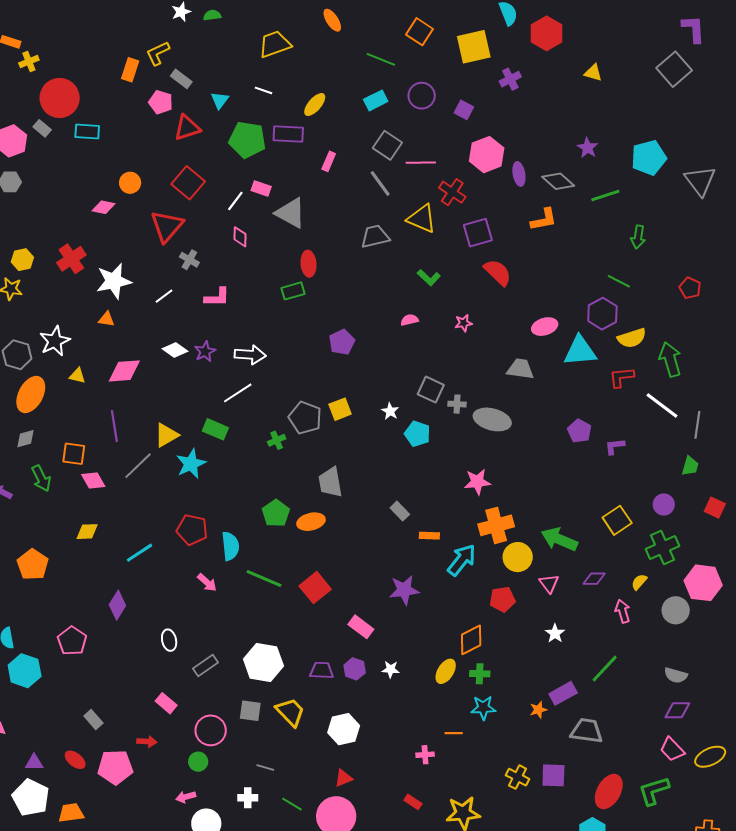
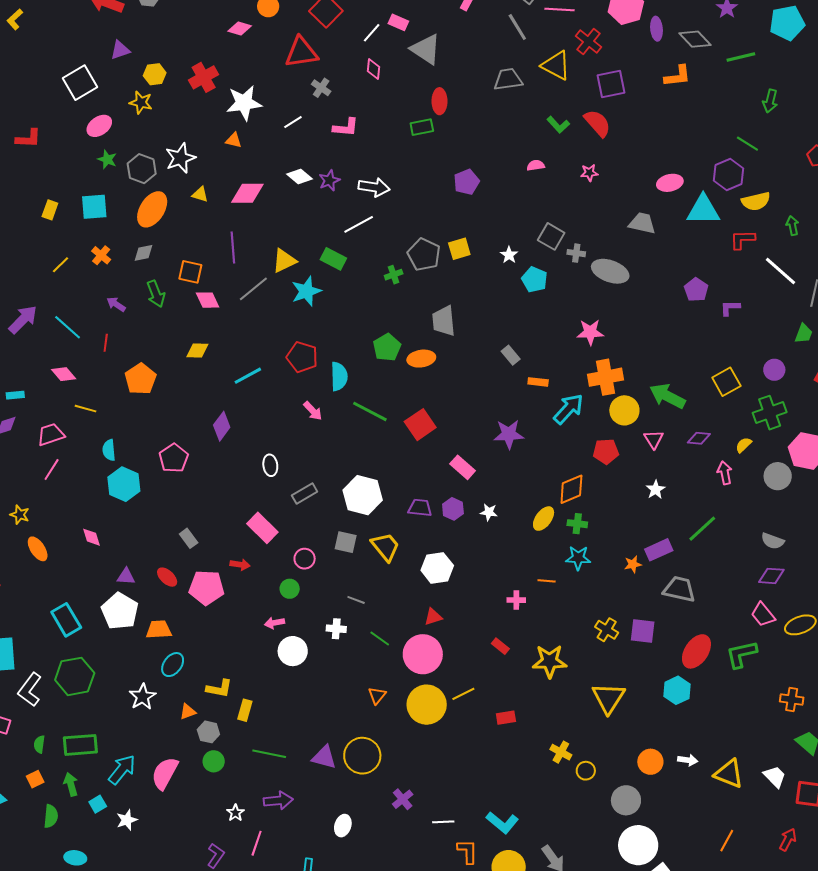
red triangle: (167, 226) -> (301, 52), turned 36
red semicircle: (498, 272) -> (597, 123), moved
green arrow: (670, 359) -> (792, 226), size x0.6
pink rectangle: (166, 703) -> (262, 528), size x1.4
pink circle: (211, 730) -> (305, 559), size x0.7

